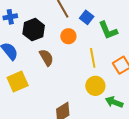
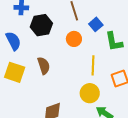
brown semicircle: (46, 57) -> (44, 66), moved
yellow square: (18, 81) -> (15, 72), turned 30

